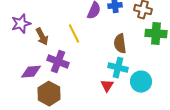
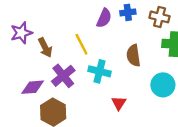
purple cross: (58, 62) -> (63, 76), turned 30
cyan cross: (118, 68) -> (100, 71), moved
cyan circle: (141, 82) -> (163, 85), moved

